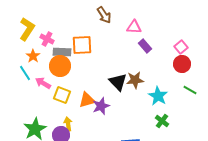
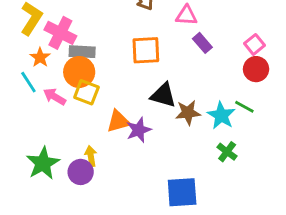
pink cross: (47, 39) -> (60, 33), size x1.5
orange square: (82, 45) -> (146, 50), moved
brown star: (135, 80) -> (188, 113), moved
black triangle: (118, 82) -> (163, 95), turned -30
green line: (190, 90) -> (244, 107), moved
yellow square: (62, 95) -> (86, 92), moved

